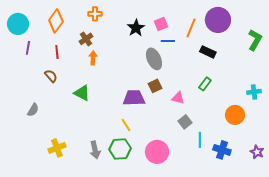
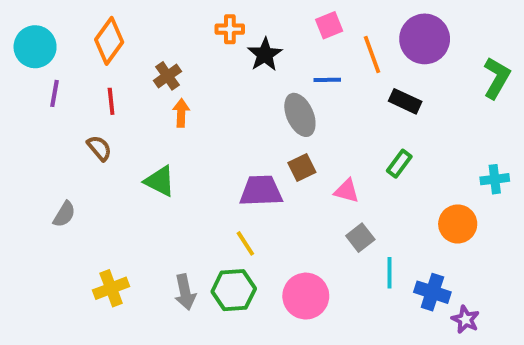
orange cross: (95, 14) -> (230, 29), moved
pink square: (161, 24) -> (329, 25), moved
orange line: (191, 28) -> (372, 55), turned -42
purple star: (257, 152) -> (465, 319), moved

